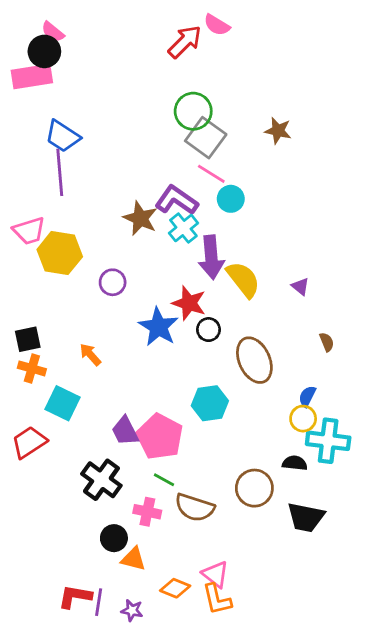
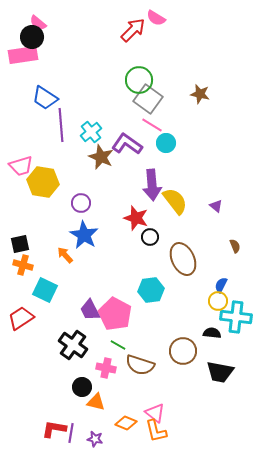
purple line: (60, 172) -> (61, 125), moved
cyan cross: (183, 228) -> (91, 132), moved
blue star: (158, 327) -> (84, 235), moved

